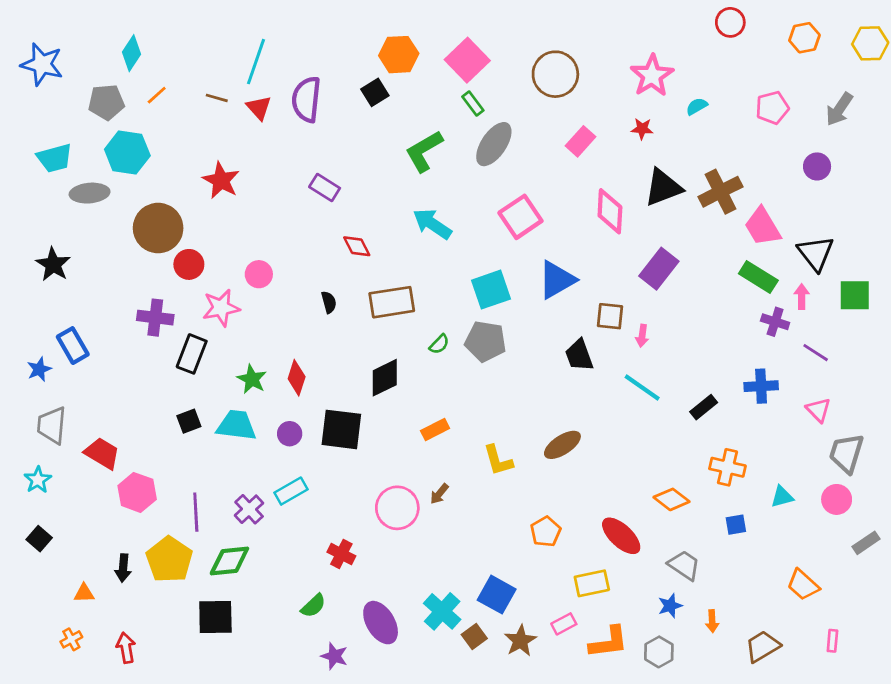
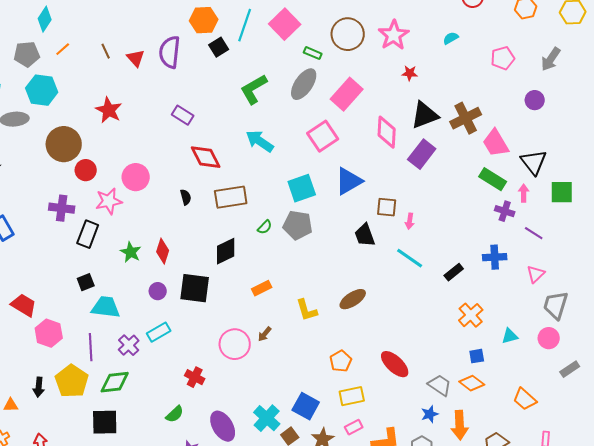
orange hexagon: (399, 55) -> (204, 20), moved
cyan line: (256, 62) -> (245, 25), moved
pink star: (652, 76) -> (394, 35), moved
brown line: (217, 98) -> (106, 51), turned 49
green rectangle: (473, 104) -> (313, 53), moved, turned -30
cyan semicircle: (697, 106) -> (451, 38), moved
pink rectangle: (581, 141) -> (347, 94), moved, size x1.5
red diamond: (357, 246) -> (206, 157), size x1.5
purple rectangle: (659, 269) -> (422, 154), moved
pink circle: (259, 274) -> (136, 177), size x1.4
pink triangle: (818, 410) -> (536, 274), turned 30
cyan trapezoid: (236, 425) -> (106, 307), moved
orange cross: (727, 467) -> (471, 315), turned 35
orange diamond: (672, 499) -> (472, 383), moved
yellow rectangle: (592, 583) -> (352, 396), moved
orange arrow: (712, 621) -> (460, 425), size x1.8

